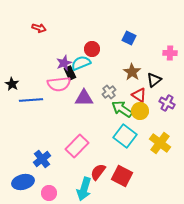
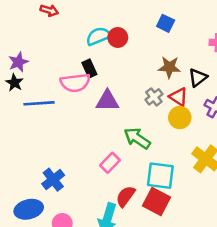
purple star: (64, 63) -> (18, 62), moved
cyan semicircle: (81, 63) -> (98, 36), moved
brown star: (132, 72) -> (169, 67), turned -30
gray cross: (109, 92) -> (154, 97), moved
green arrow: (122, 109) -> (137, 138), moved
cyan square: (125, 136) -> (160, 176), moved, turned -30
pink rectangle: (77, 146) -> (110, 163), moved, size x0.7

